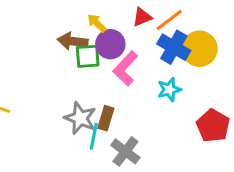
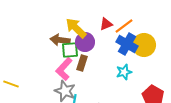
yellow arrow: (97, 23) -> (76, 28), size x1.6
pink L-shape: (125, 68) -> (64, 69), moved
brown rectangle: (106, 118) -> (82, 63), moved

